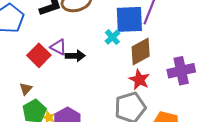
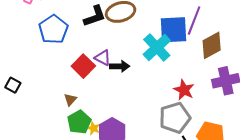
cyan cross: (112, 37) -> (157, 47), size x1.8
brown diamond: (141, 51) -> (212, 45), moved

